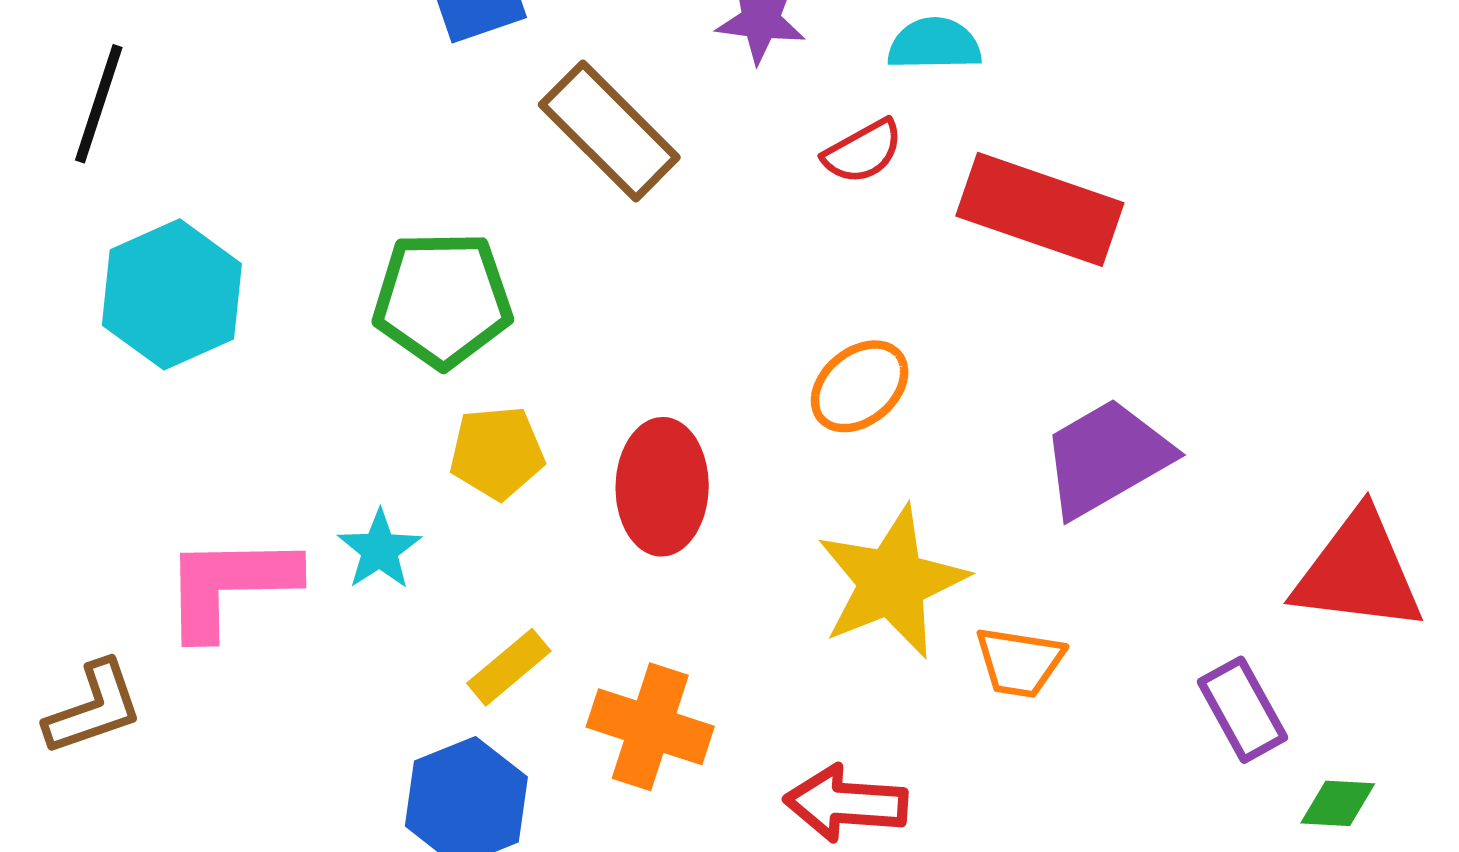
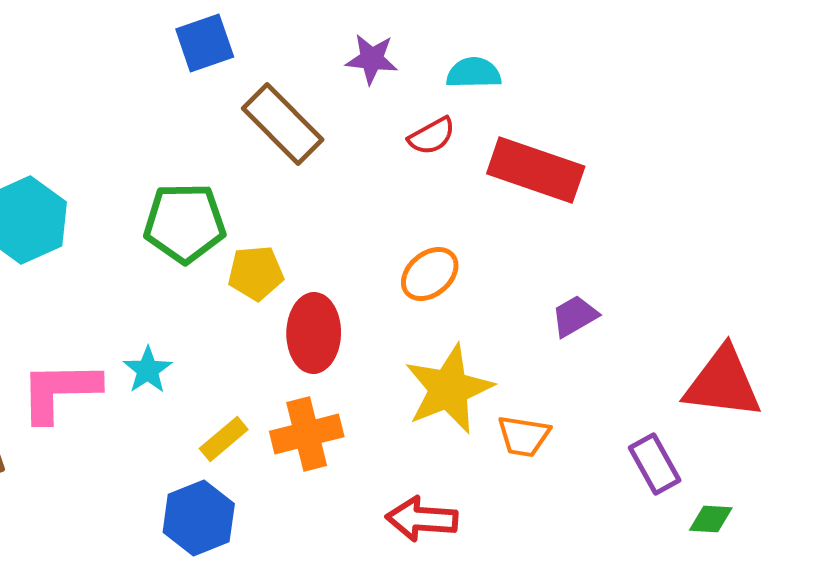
yellow pentagon: (497, 453) -> (256, 273), moved
purple trapezoid: (1106, 458) -> (575, 316), size x0.6
orange cross: (650, 727) -> (307, 434), moved, turned -32

